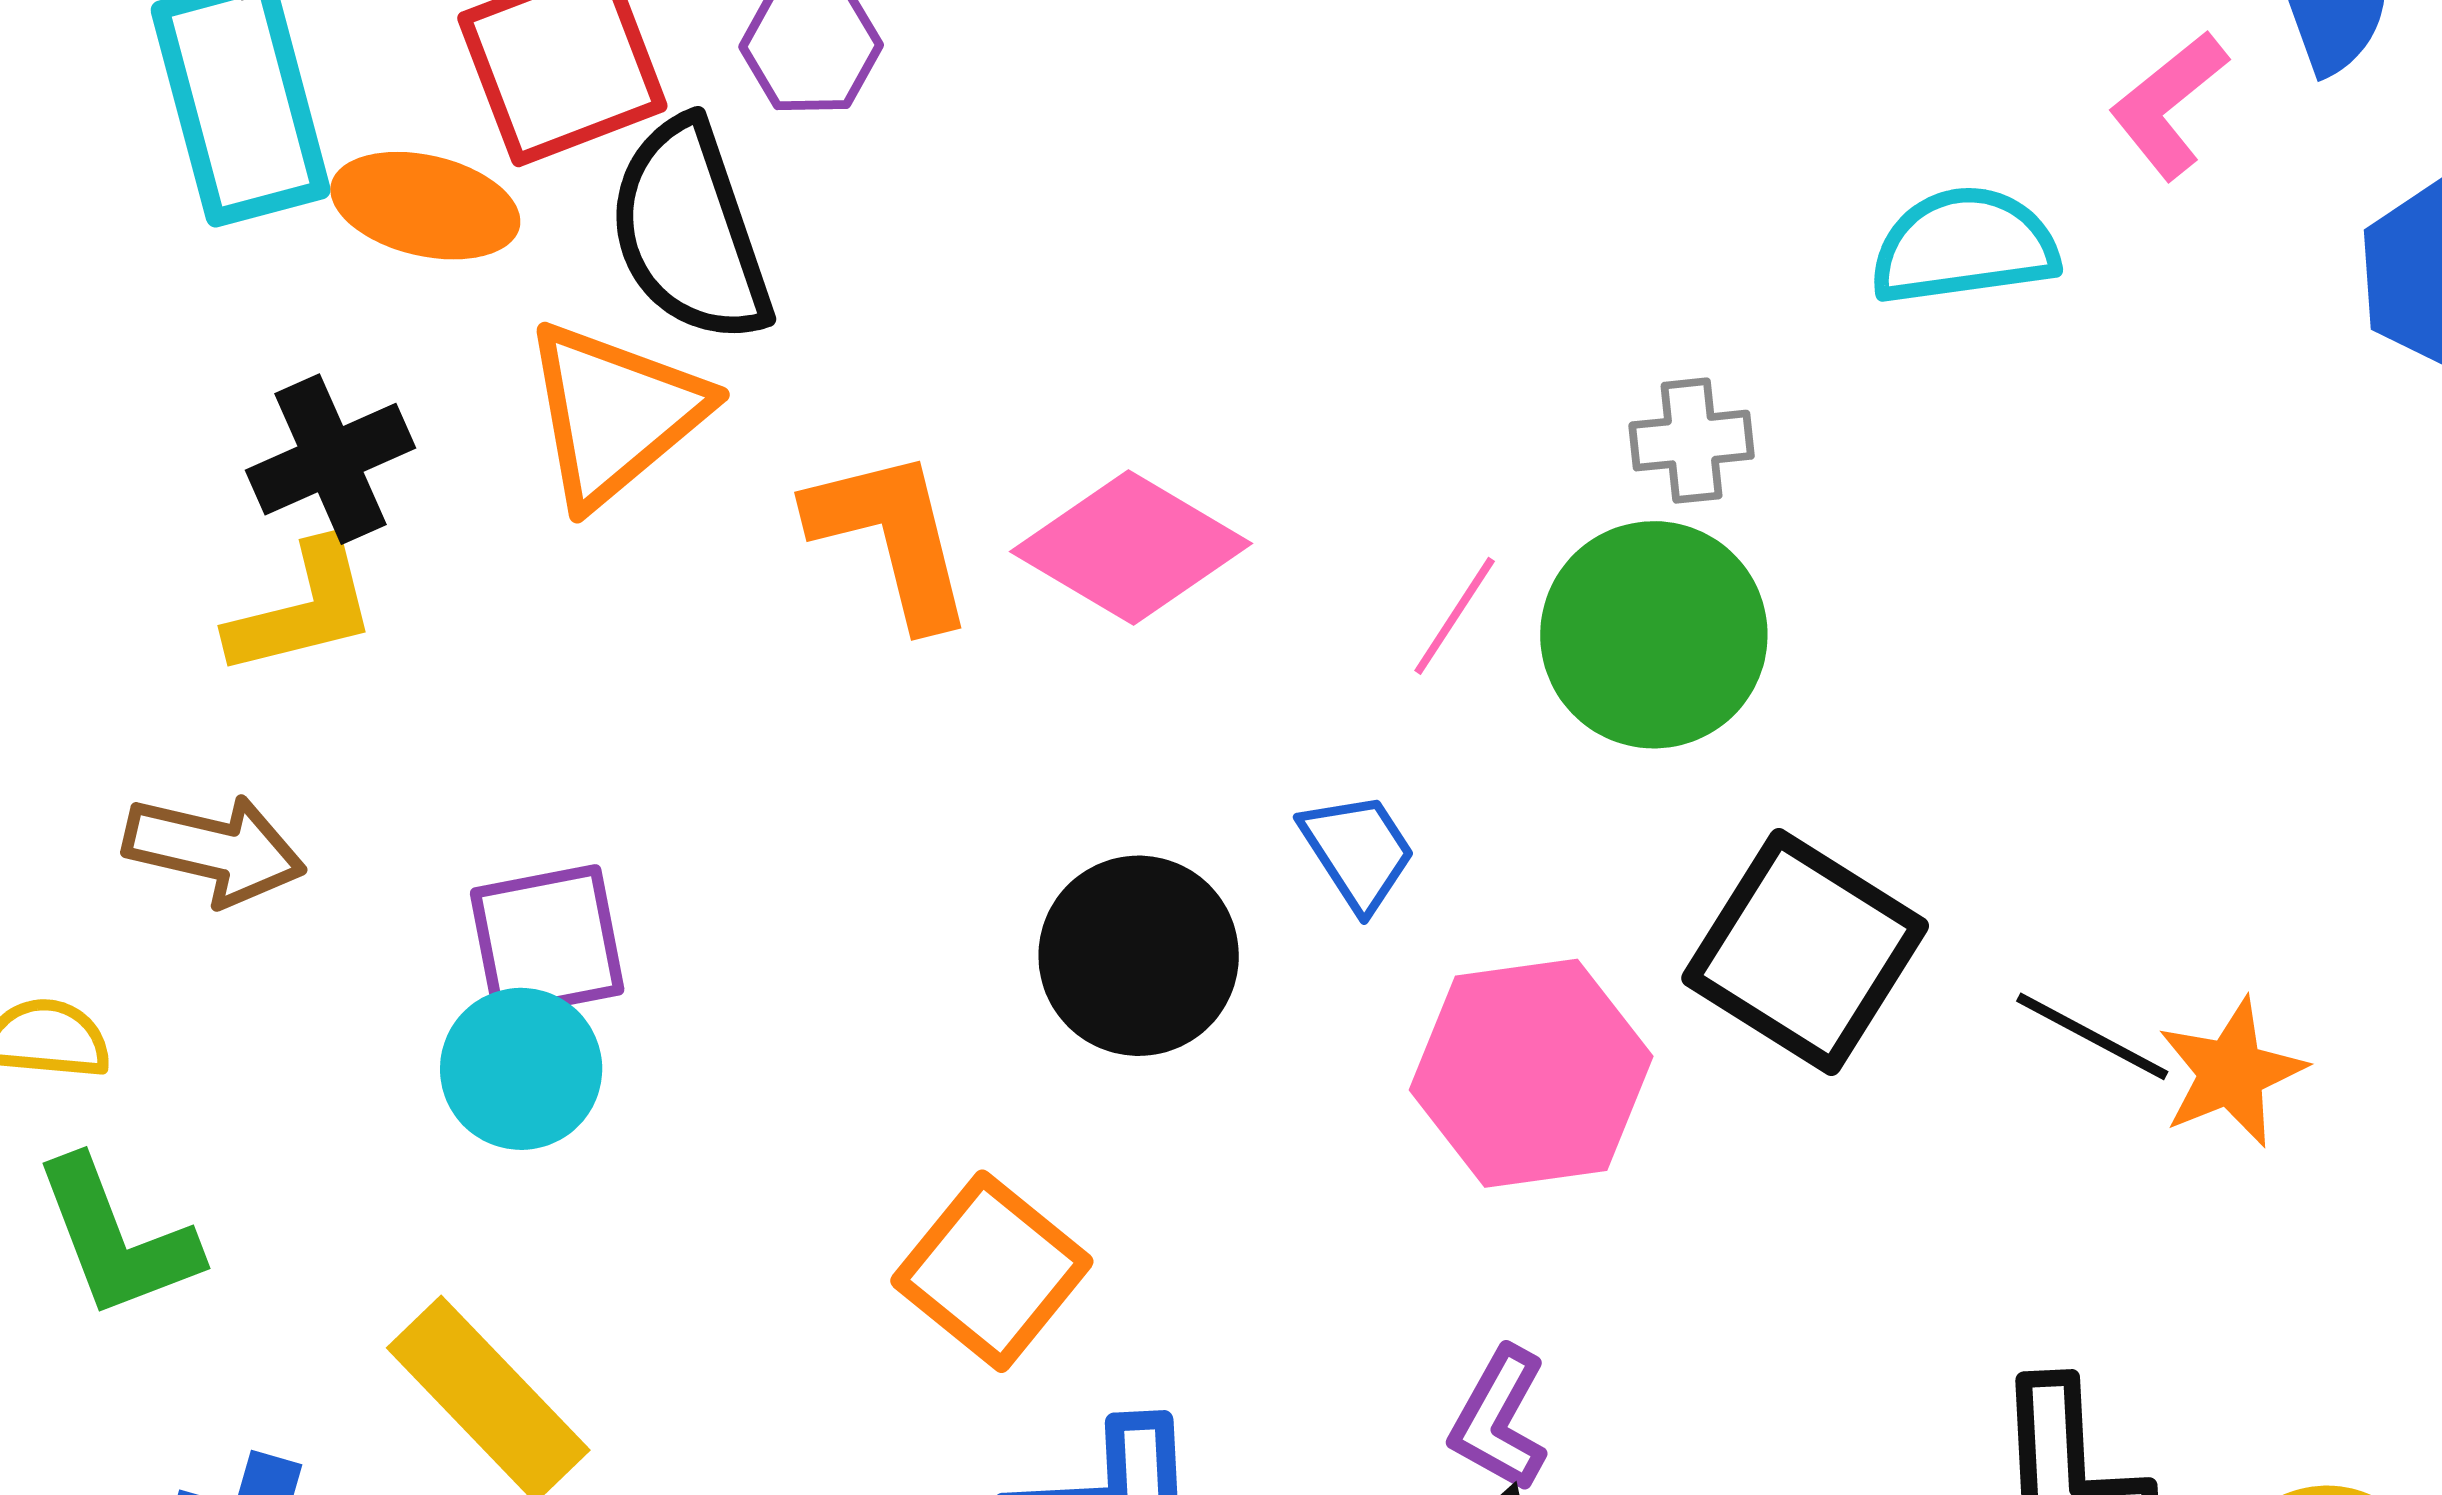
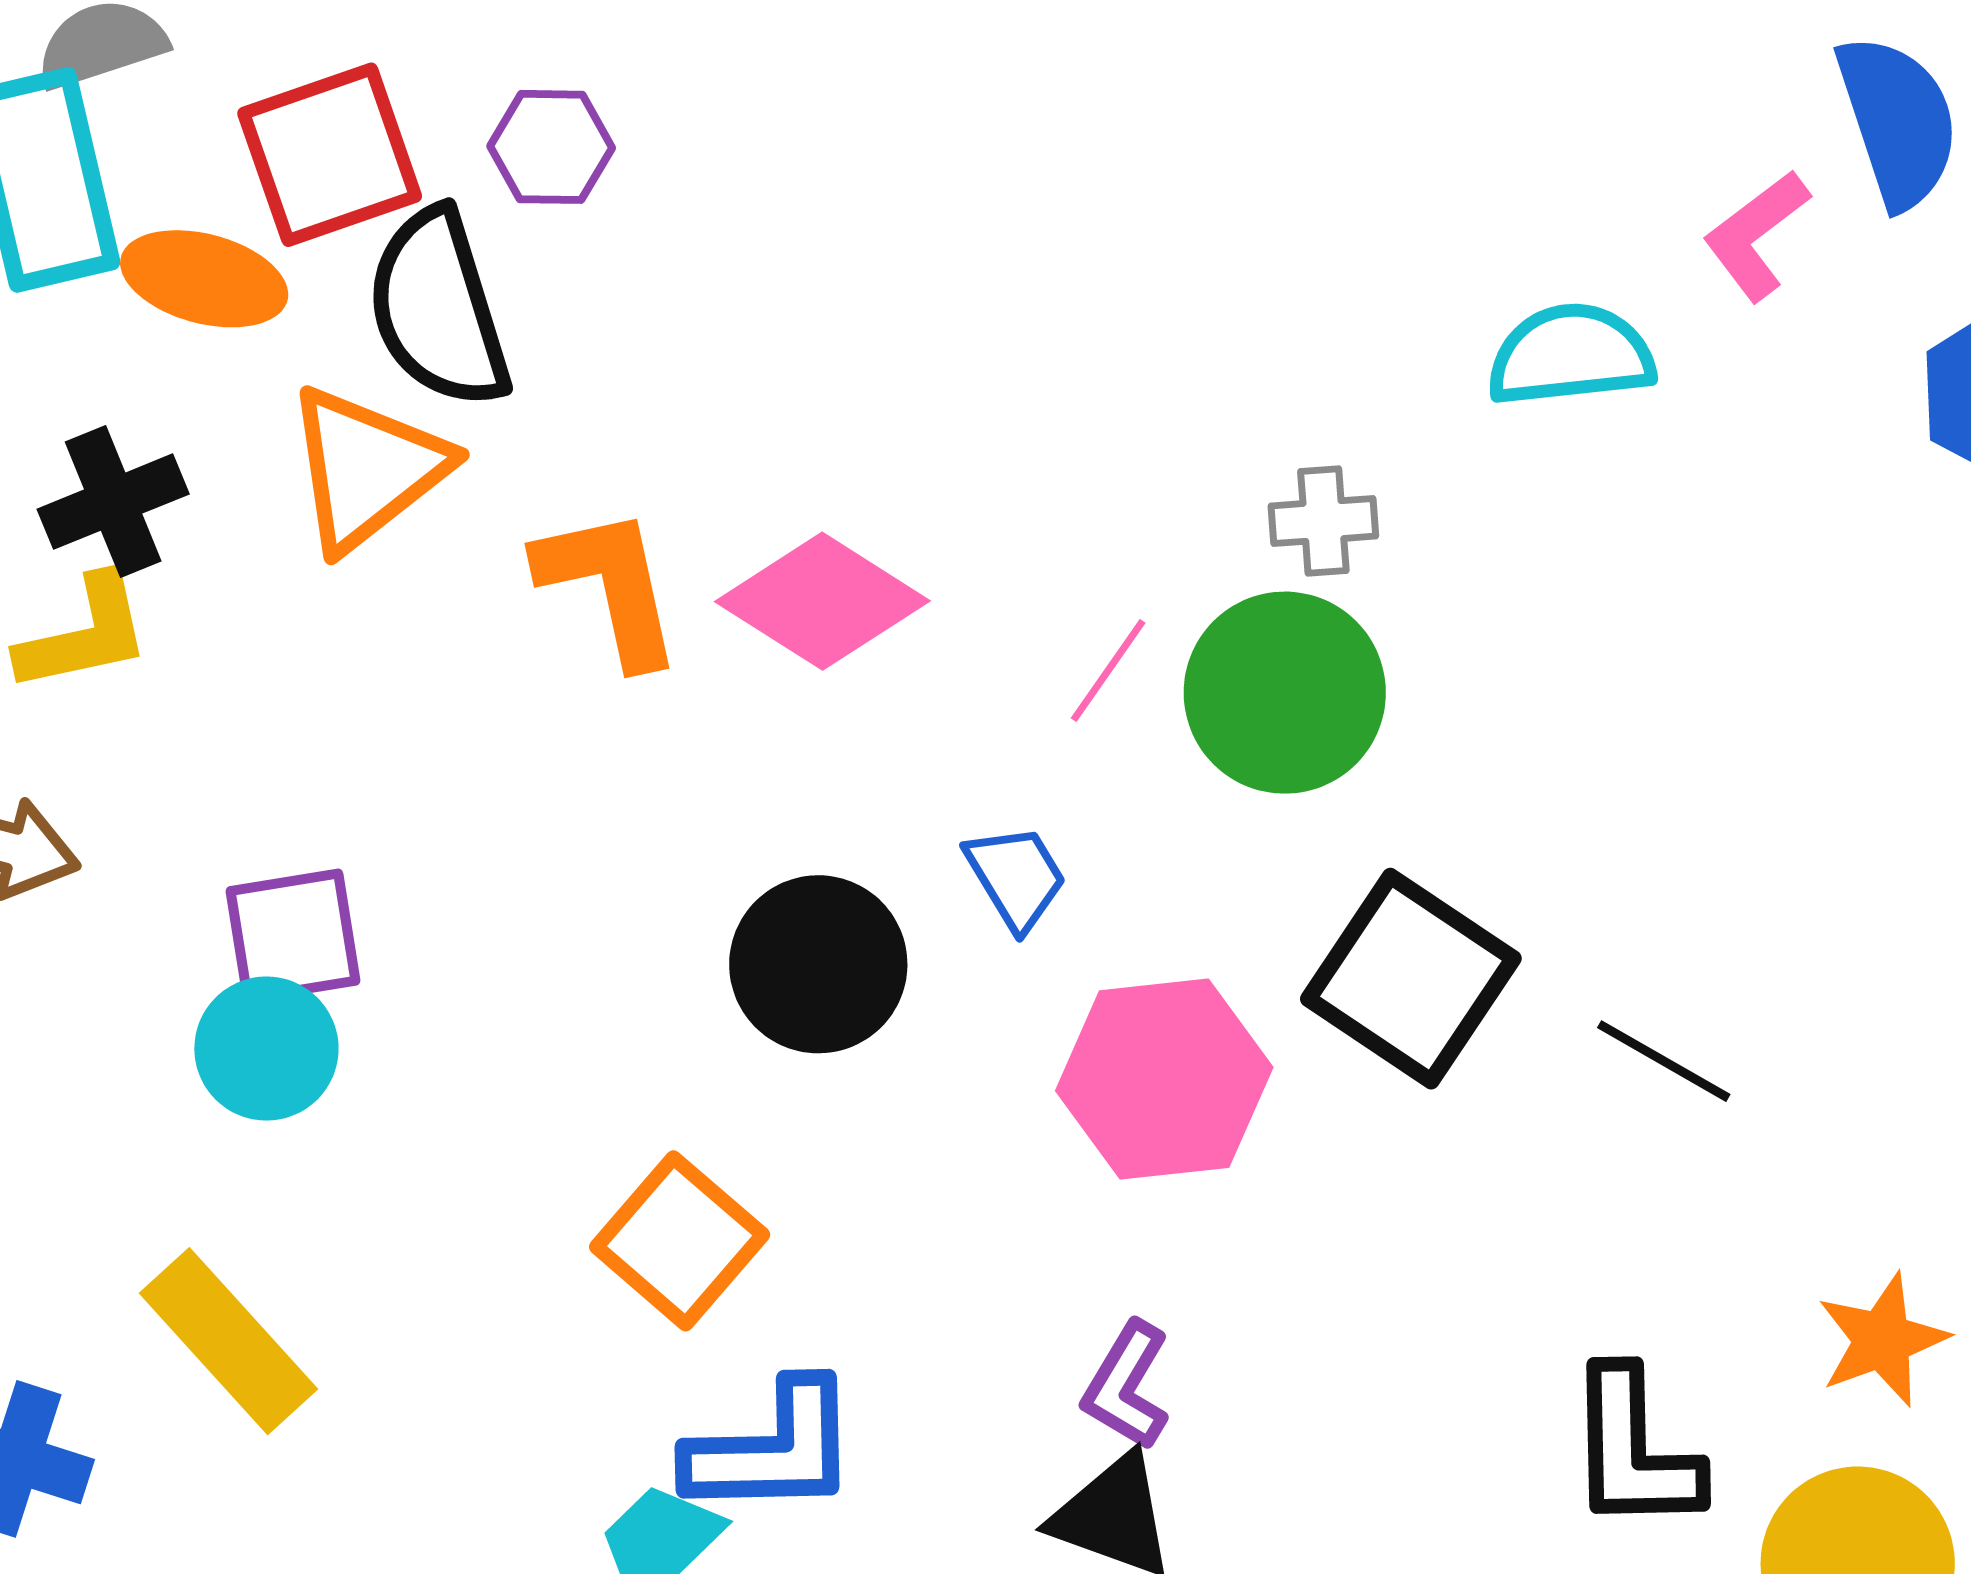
orange star: (2231, 1072) -> (1882, 1340), moved

